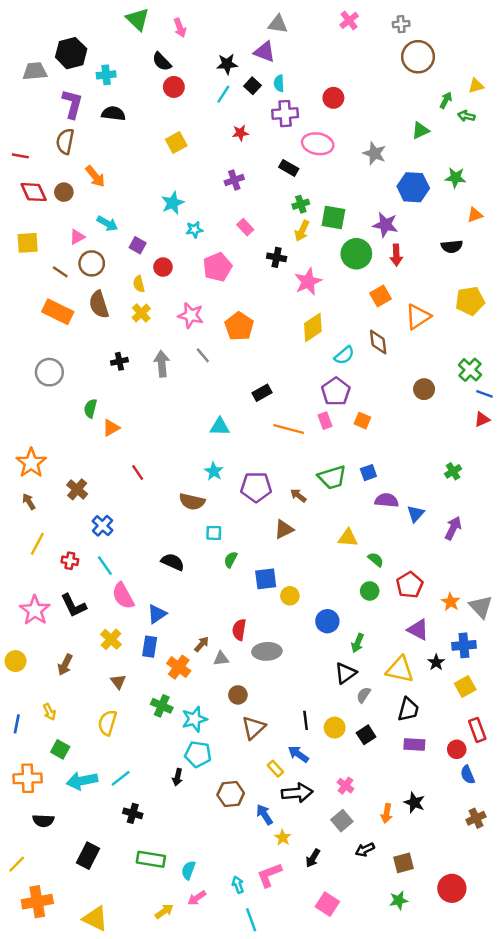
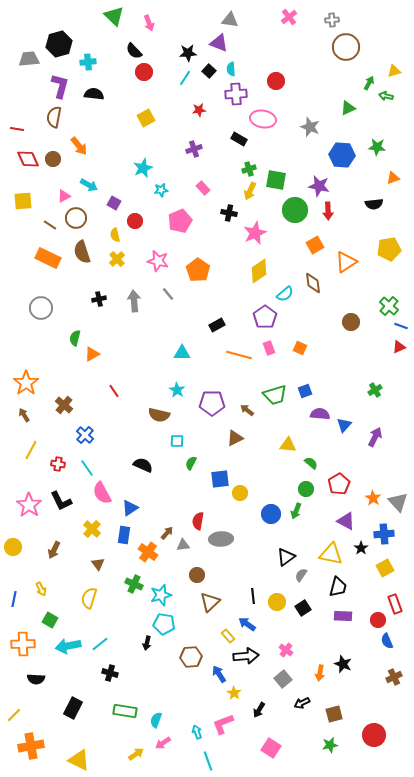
purple pentagon: (336, 392) -> (265, 317), moved
green arrow: (358, 643) -> (296, 511), moved

